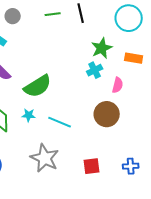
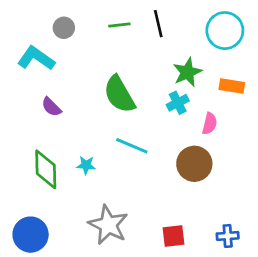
green semicircle: (38, 86) -> (119, 94), moved, turned 92
cyan line: (60, 122) -> (132, 146), moved

